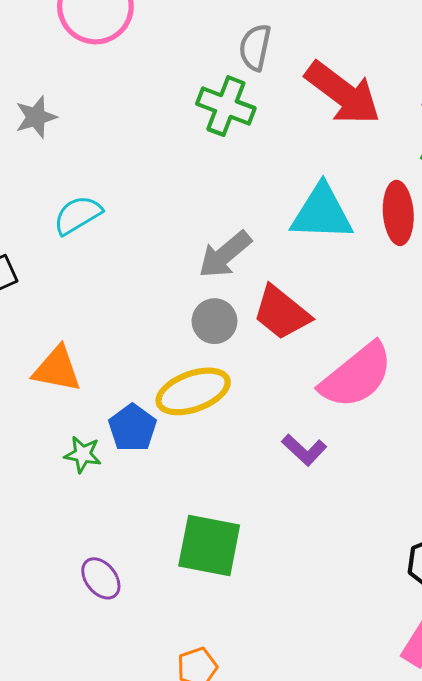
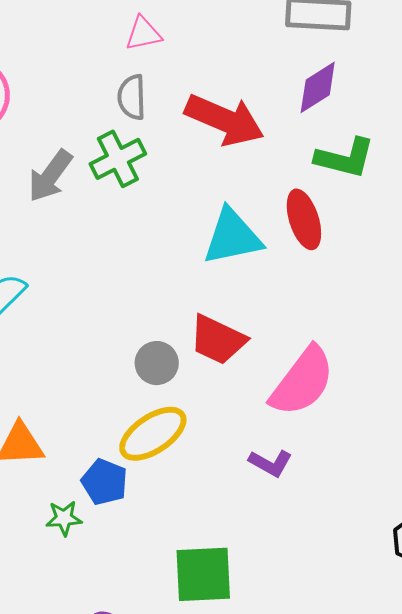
green cross: (226, 106) -> (118, 159), turned -34
gray arrow: (225, 255) -> (50, 176), moved

